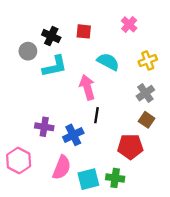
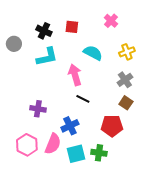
gray circle: (28, 51) -> (14, 44), moved
black line: (97, 115) -> (83, 99), turned -72
blue cross: (73, 135) -> (70, 126), moved
pink hexagon: (19, 161) -> (27, 145), moved

